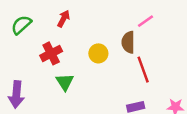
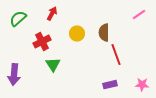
pink line: (146, 21) -> (139, 15), moved
yellow circle: (98, 53) -> (77, 34), moved

